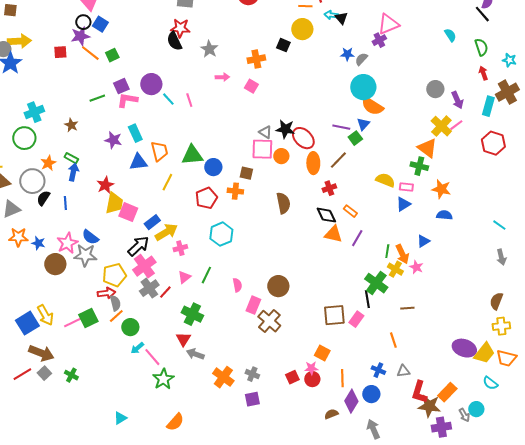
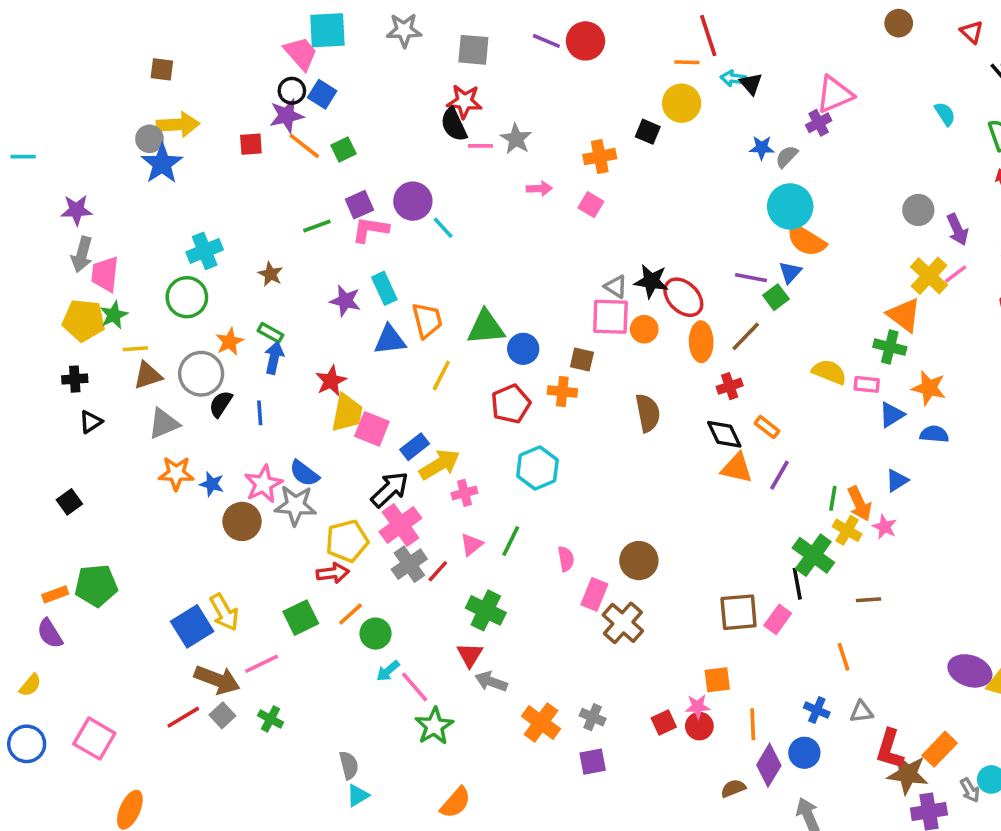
pink line: (189, 100) -> (480, 146), moved, turned -72
blue triangle: (403, 204) -> (892, 415), moved
gray semicircle: (115, 303) -> (349, 765), moved
pink line: (73, 322) -> (262, 664), moved
orange square: (322, 353) -> (717, 680), turned -35

